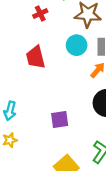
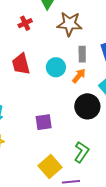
cyan circle: (77, 45) -> (56, 67), moved

